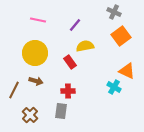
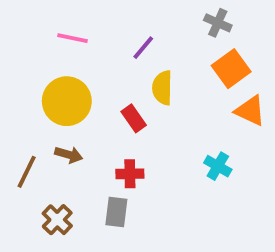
yellow semicircle: (85, 46) -> (162, 88), turned -78
orange triangle: (127, 71) -> (250, 111), moved

